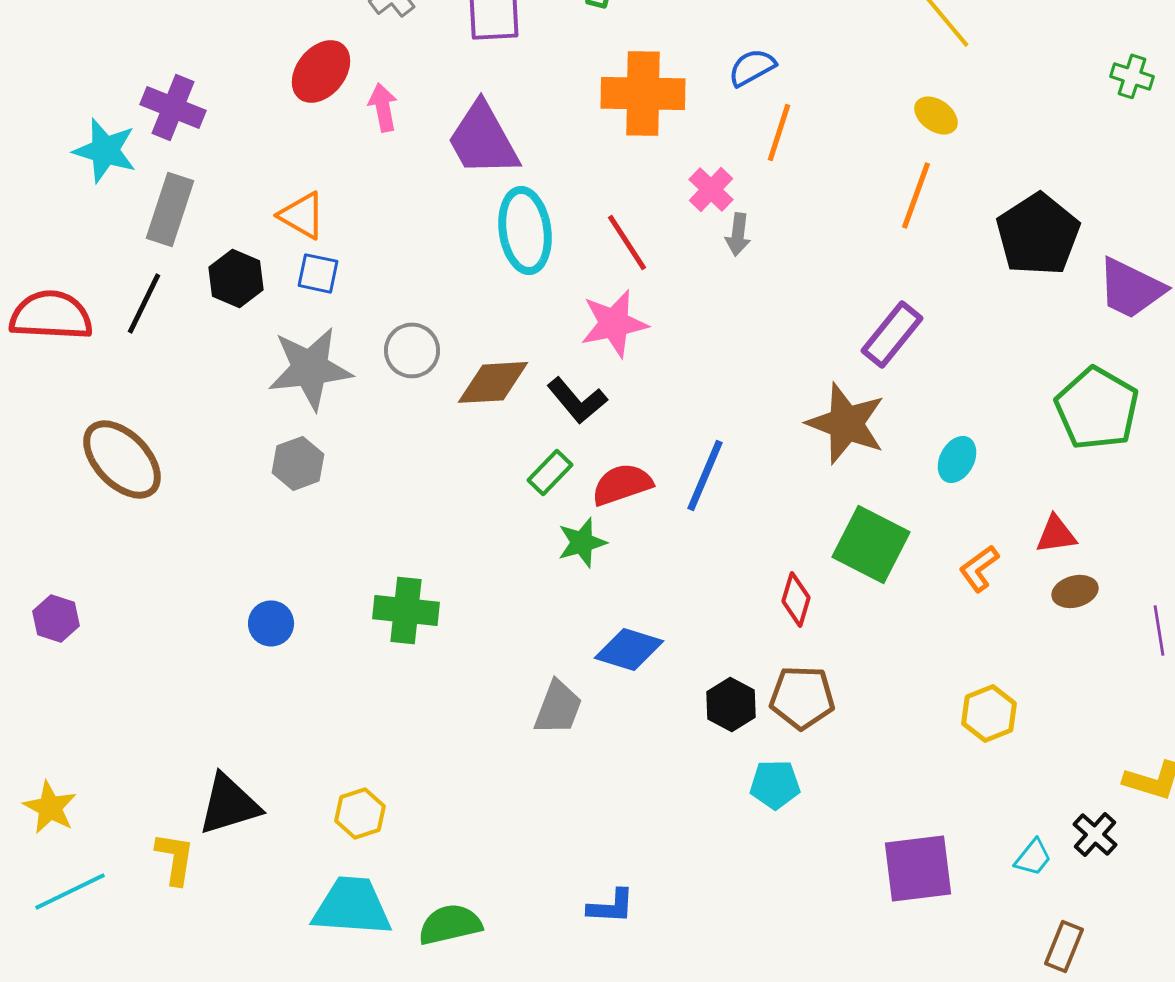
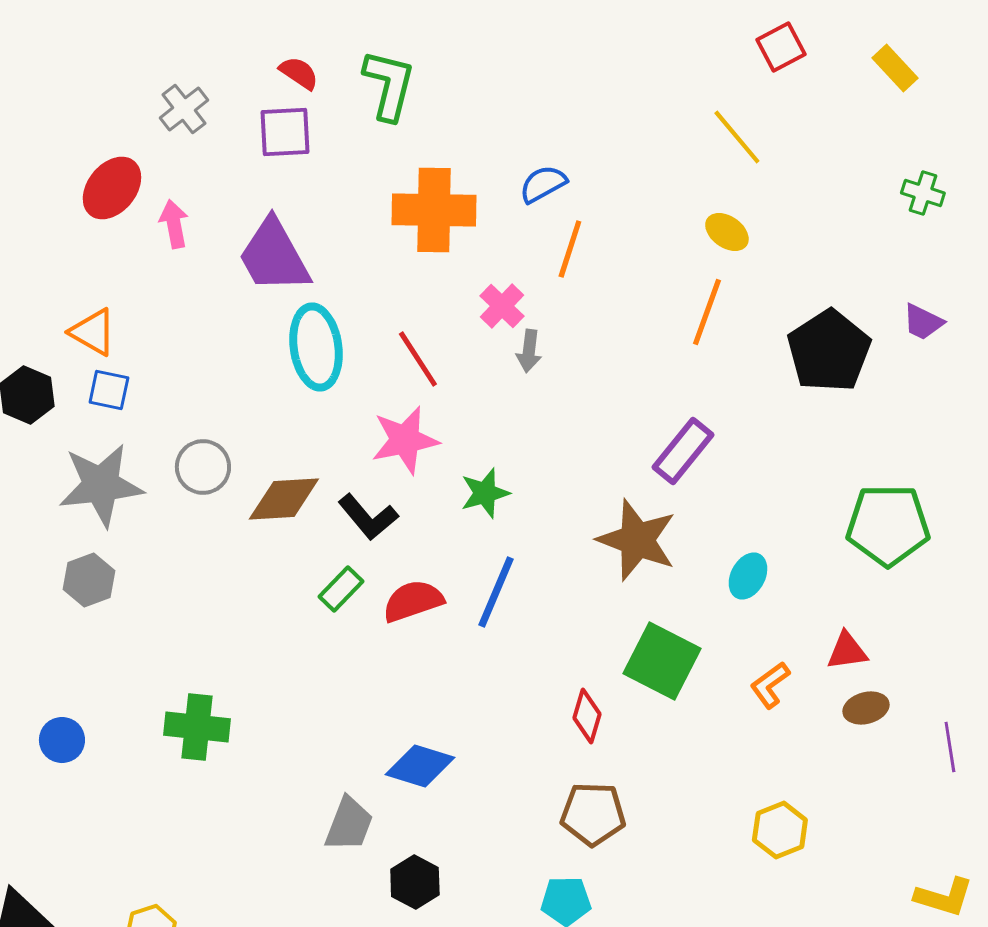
purple trapezoid: (1131, 288) -> (923, 322), moved, size x0.6
green pentagon: (1097, 408) -> (888, 525), turned -30
green star: (582, 542) -> (485, 493), moved
black hexagon: (731, 704) -> (415, 882), moved

